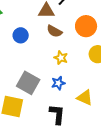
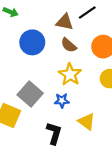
blue circle: (21, 35) -> (32, 42), size x1.5
yellow star: (61, 58) -> (70, 74), size x1.5

